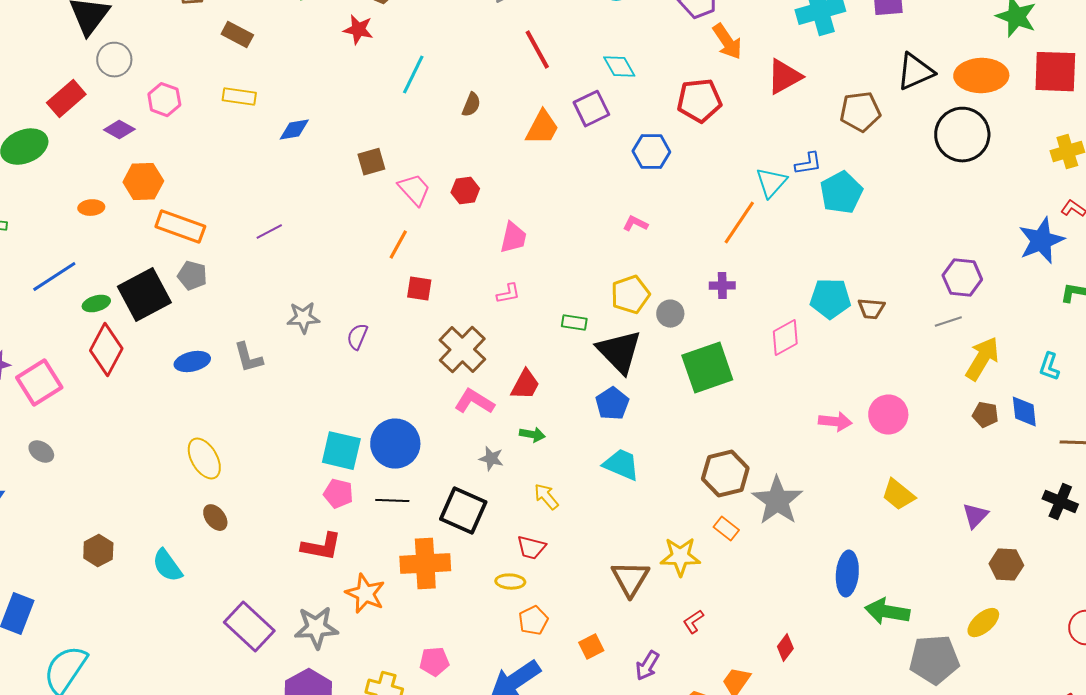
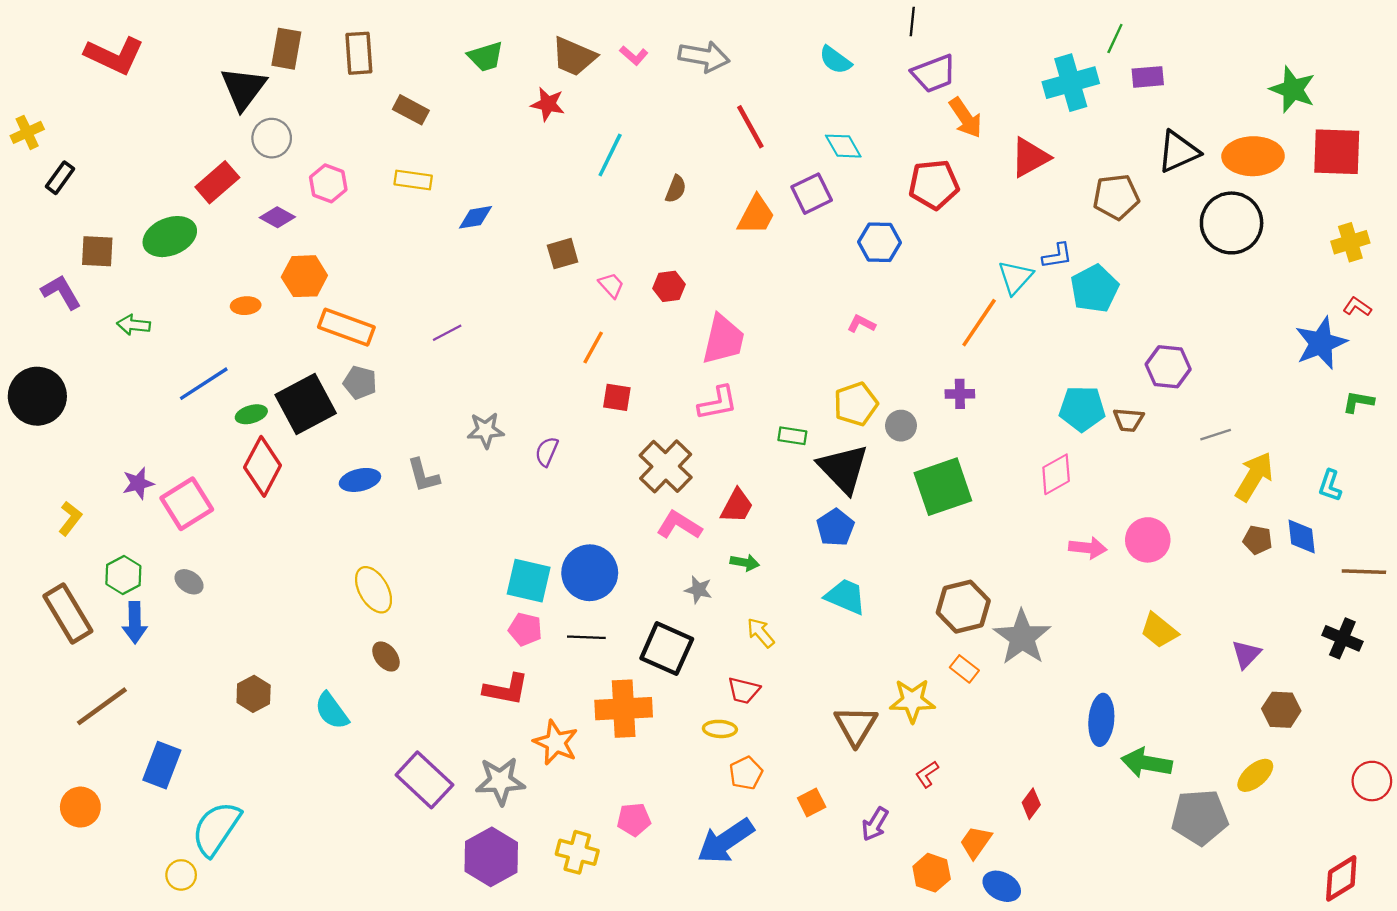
pink trapezoid: (414, 190) -> (611, 285), size x0.7
pink trapezoid: (513, 238) -> (723, 340), size x1.4
purple hexagon: (962, 278) -> (1168, 367), moved
pink L-shape: (508, 294) -> (718, 403), size x1.5
pink diamond: (785, 338) -> (1056, 474), moved

